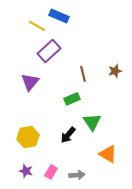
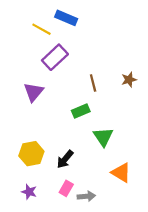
black arrow: (68, 135) -> (65, 159), moved
pink rectangle: (51, 172) -> (66, 188), moved

